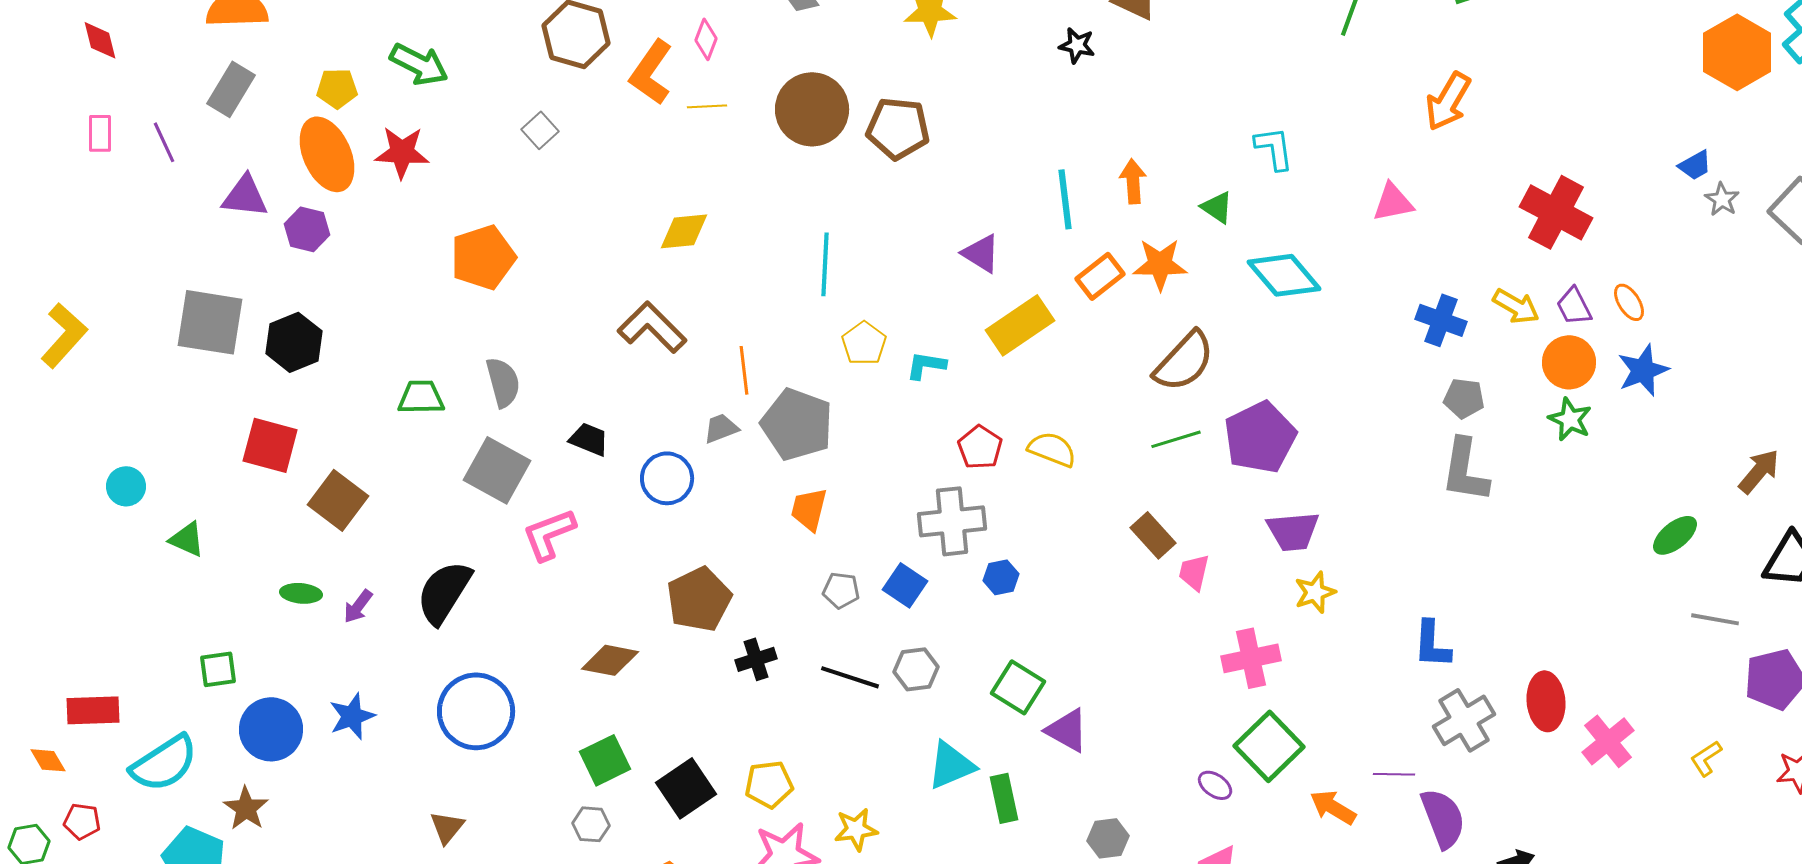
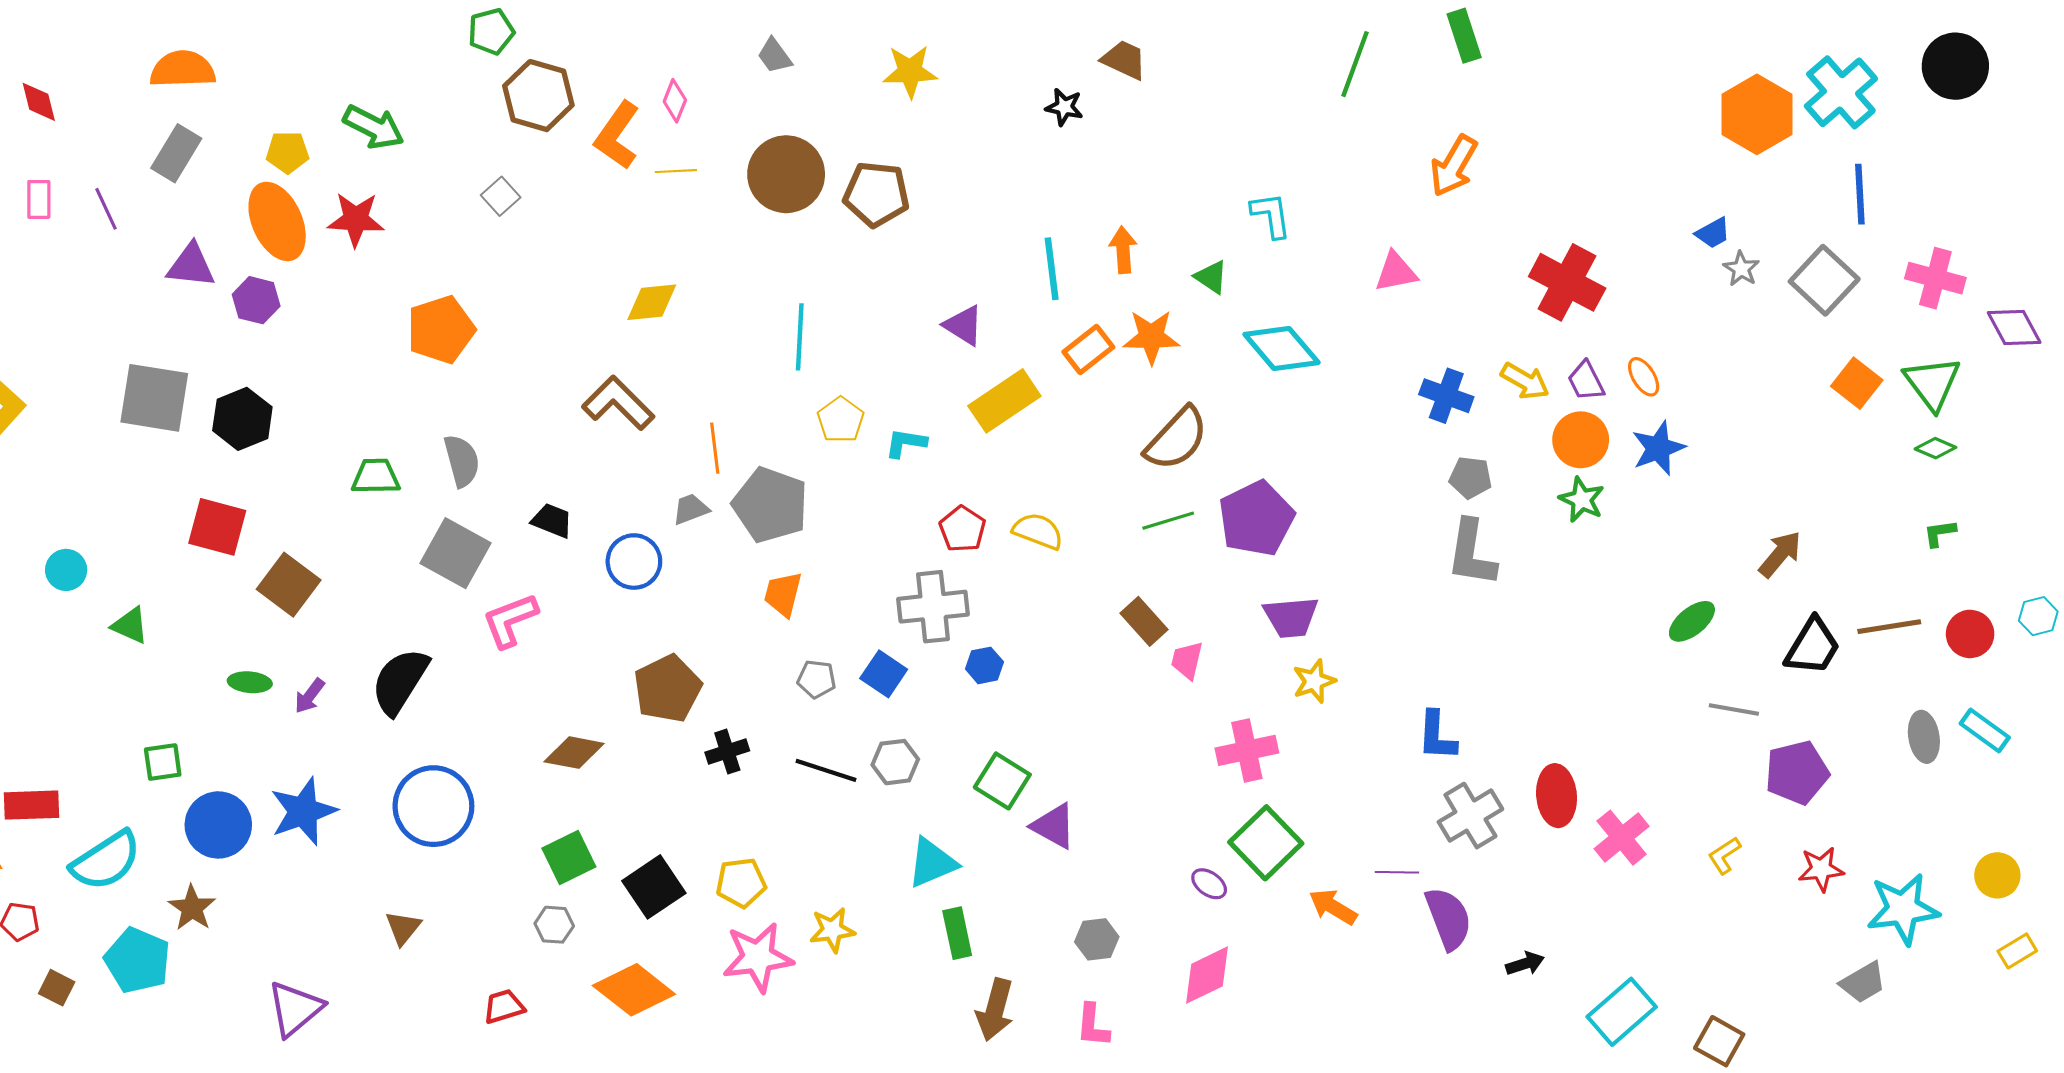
blue star: (352, 716) -> (303, 811), size x1.4
green rectangle: (1004, 798) -> (957, 933), moved

